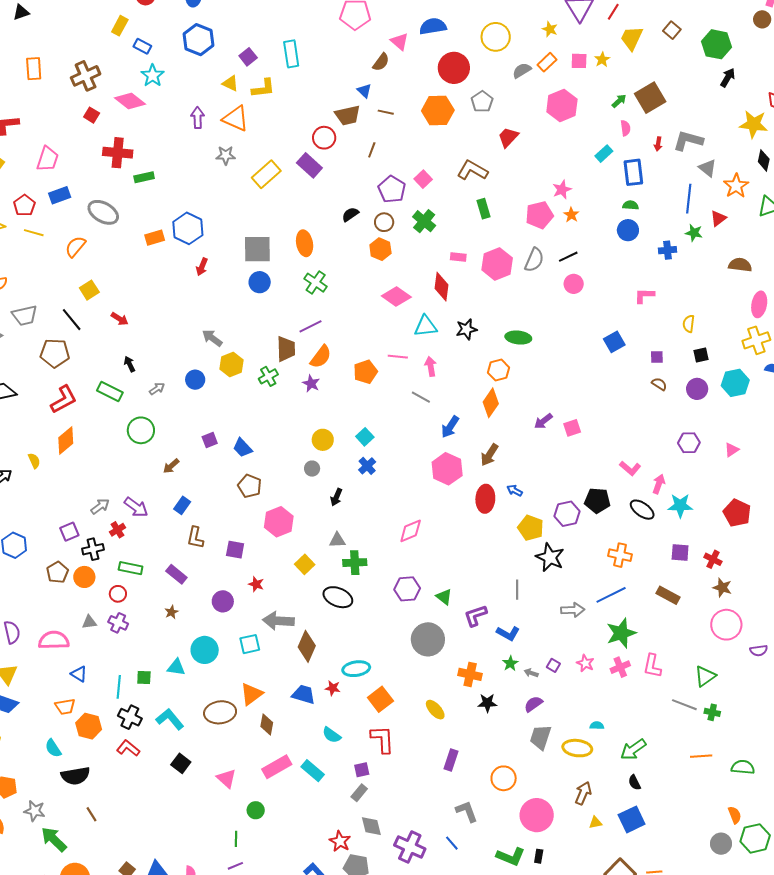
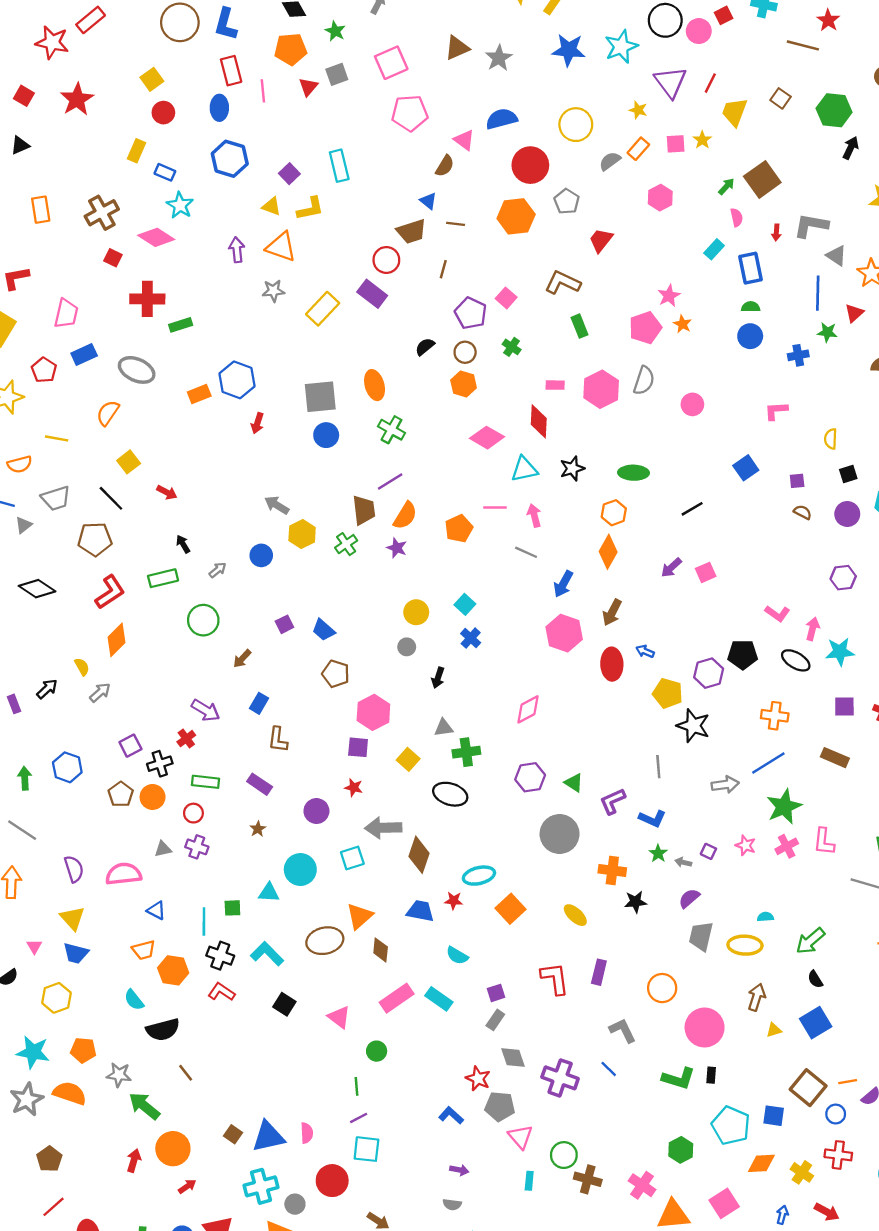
pink hexagon: (562, 106) -> (660, 198), size x0.7
green cross: (424, 221) -> (512, 347), size x0.7
yellow line: (34, 233) -> (57, 438), moved
black line: (568, 257) -> (692, 509), moved
green rectangle: (110, 392) -> (163, 578), turned -35
gray arrow: (100, 506) -> (100, 692), moved
purple square: (235, 550) -> (358, 747), moved
red L-shape: (382, 739) -> (555, 979), moved

